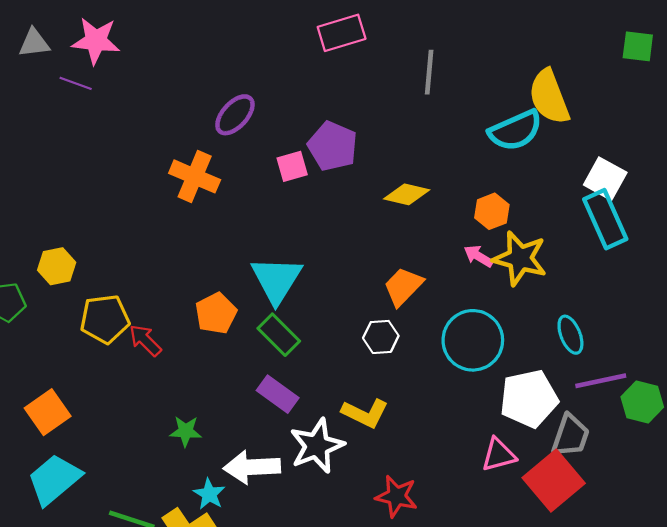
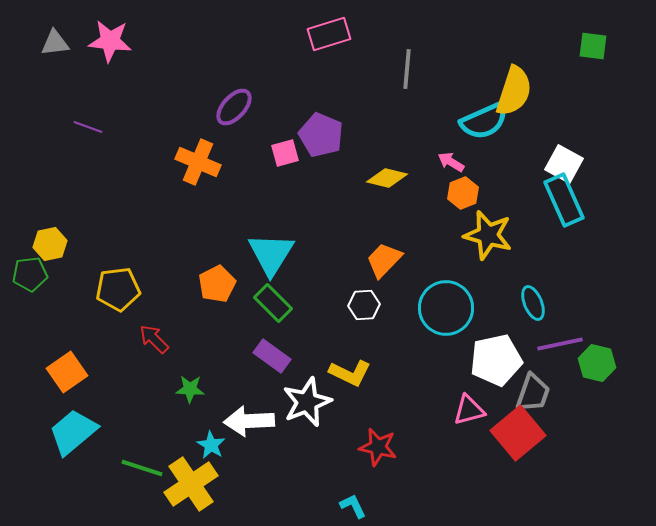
purple line: (76, 83) -> (88, 127), moved
yellow semicircle: (549, 97) -> (514, 91), turned -141
pink arrow: (478, 256) -> (451, 162), moved
yellow hexagon: (57, 266) -> (50, 244), moved
red arrow: (145, 340) -> (154, 339), moved

